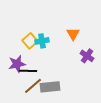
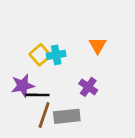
purple cross: (87, 56) -> (88, 87), moved
brown line: (33, 86) -> (44, 115), turned -30

